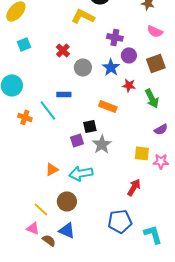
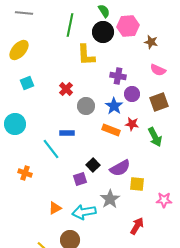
yellow L-shape: (83, 16) -> (86, 55), turned -120
orange rectangle: (108, 106) -> (111, 130), moved
orange cross: (25, 117) -> (25, 173), moved
black square: (90, 126) -> (93, 165), turned -32
purple semicircle: (161, 129) -> (120, 168), moved, size x1.5
gray star: (102, 144) -> (110, 199), moved
yellow square: (142, 153) -> (137, 184), moved

